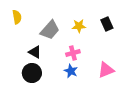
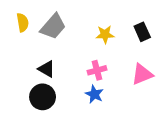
gray trapezoid: (50, 30) -> (53, 26), moved
pink triangle: (106, 70) -> (142, 74), moved

